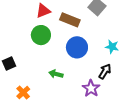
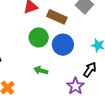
green circle: (41, 35) -> (39, 37), moved

